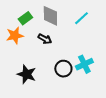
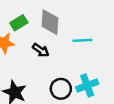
cyan line: (81, 18) -> (82, 40), moved, turned 35

